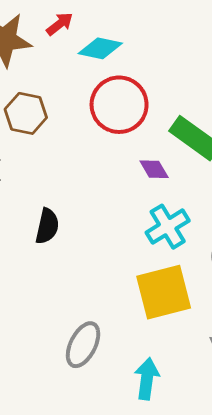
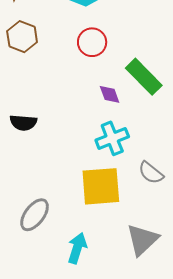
red circle: (119, 105) -> (92, 42), size x0.7
black semicircle: (47, 226) -> (23, 123), turned 72

